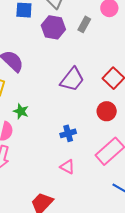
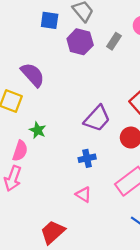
purple trapezoid: (72, 79) -> (97, 118), moved

